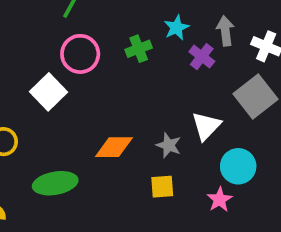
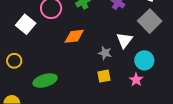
white square: (49, 92) -> (26, 24), moved
orange diamond: (114, 147) -> (74, 36), moved

